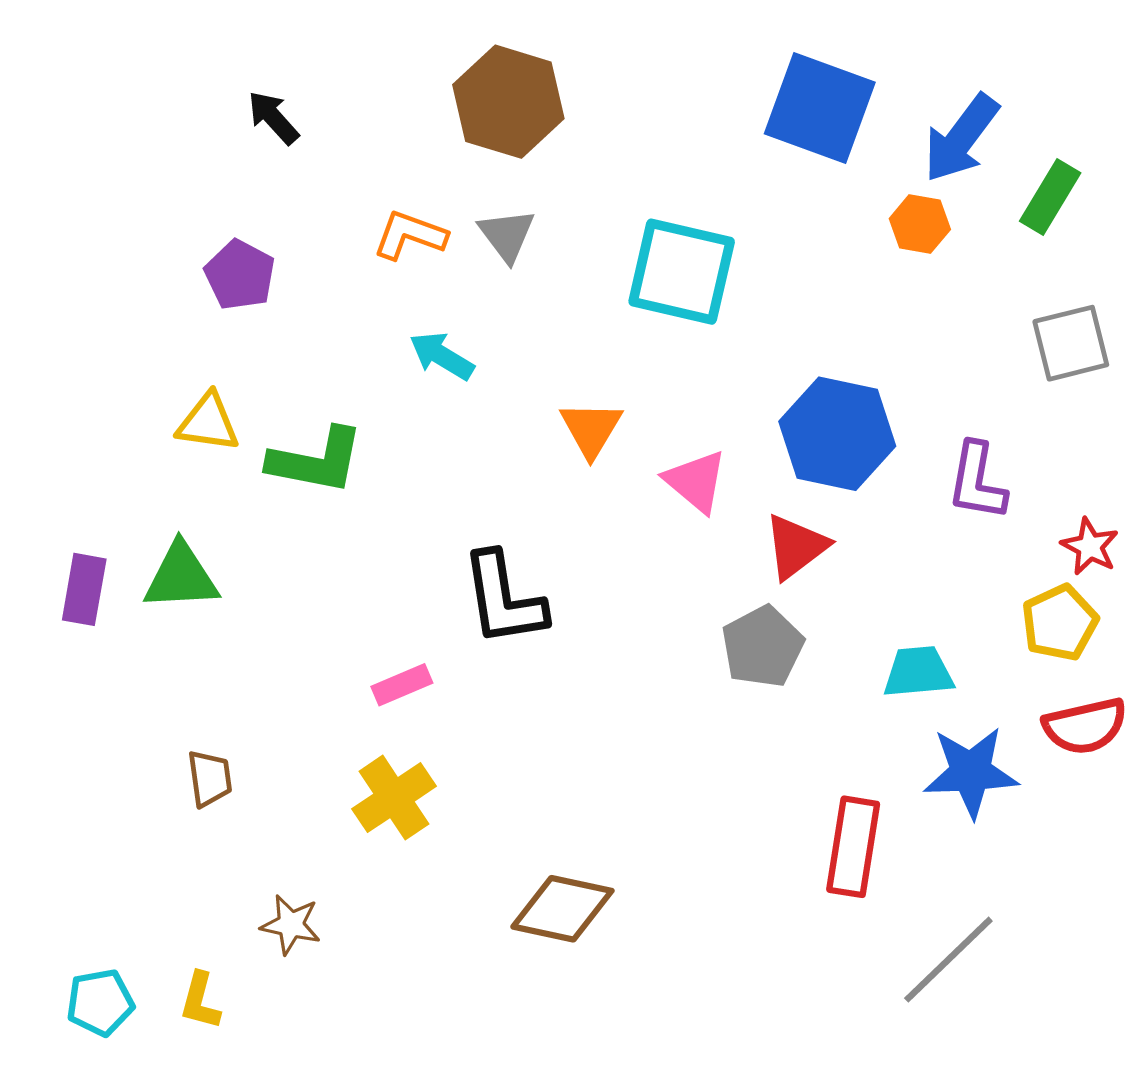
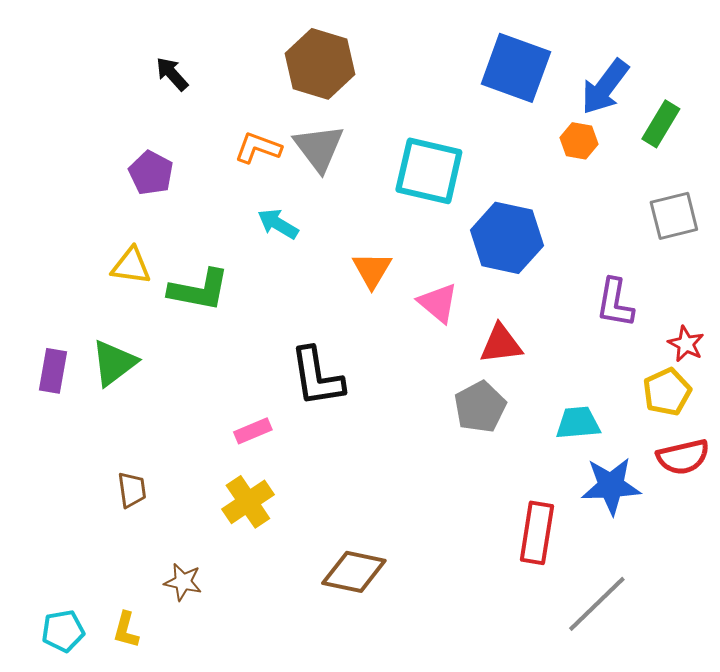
gray triangle: (507, 235) -> (319, 148), size x1.4
blue hexagon: (837, 434) -> (507, 238), moved
red triangle: (796, 547) -> (501, 344), turned 30
green triangle: (181, 577) -> (114, 363), turned -34

